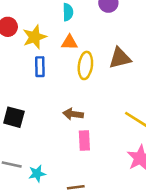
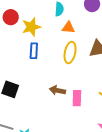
orange triangle: (70, 42) -> (68, 28), moved
pink rectangle: (84, 140) -> (77, 98), moved

